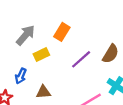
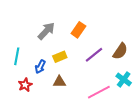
yellow rectangle: (41, 55) -> (60, 57), moved

